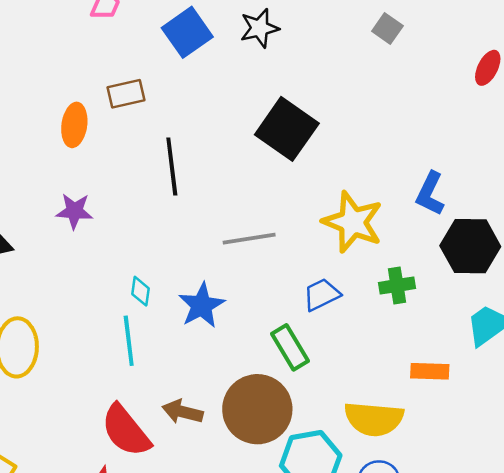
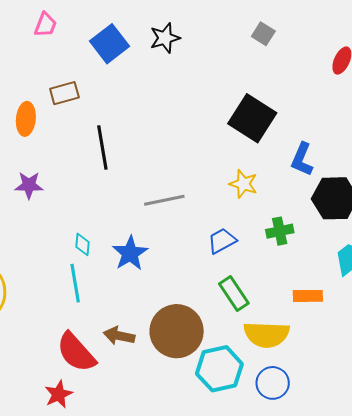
black square: (287, 129) -> (252, 118), moved
yellow star: (353, 222) -> (243, 184), size x0.6
green rectangle: (290, 347) -> (234, 294), moved

